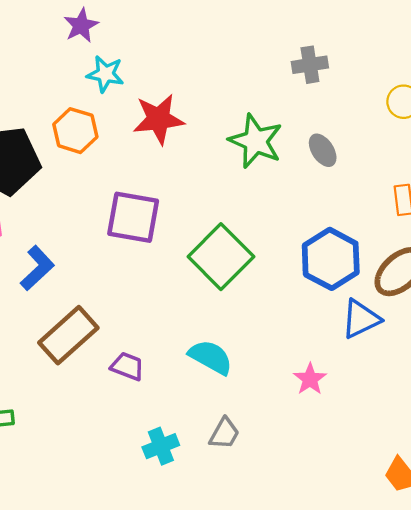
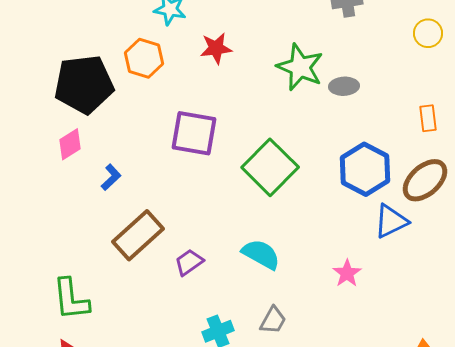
red star: (159, 119) -> (216, 48), size x0.7
gray ellipse: (323, 150) -> (344, 86), moved, turned -60
blue L-shape: (37, 268) -> (111, 177), size x0.7
purple trapezoid: (127, 366) -> (189, 262), turned -56

